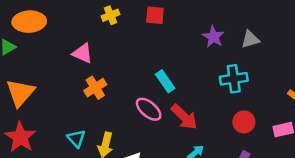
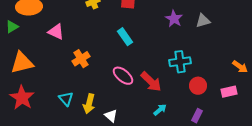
pink triangle: (83, 53) -> (56, 32), moved
cyan cross: (234, 79) -> (180, 62), moved
cyan rectangle: (165, 81) -> (125, 37), moved
orange triangle: (20, 93) -> (22, 63), turned 35

